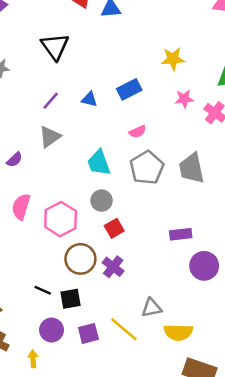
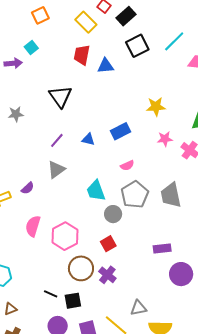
gray circle: (102, 201) -> (113, 214), moved

